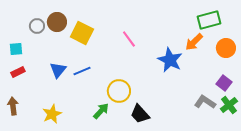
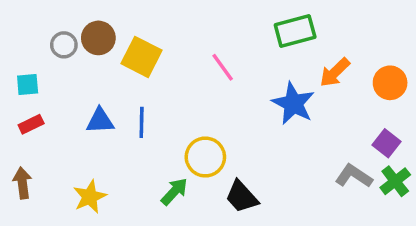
green rectangle: (209, 20) -> (295, 31), moved
blue triangle: (58, 70) -> (100, 121), turned 48
blue line: (82, 71) -> (142, 122), turned -66

